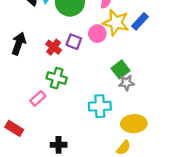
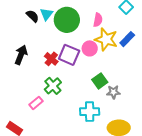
purple square: (74, 42) -> (69, 55), size x1.5
green square: (120, 69) -> (100, 81), moved
green cross: (57, 78) -> (53, 86), turned 30

